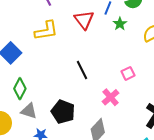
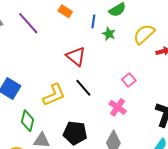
red triangle: (84, 20) -> (76, 56), moved
yellow L-shape: (46, 31) -> (54, 95), moved

